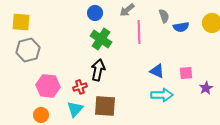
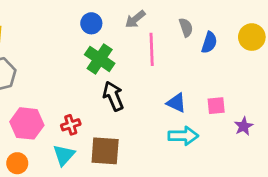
blue semicircle: (181, 27) -> (209, 43), turned -63
black arrow: (98, 70) -> (113, 96), moved, turned -35

